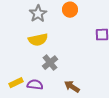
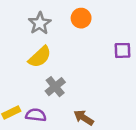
yellow semicircle: (38, 40) -> (40, 57), turned -30

